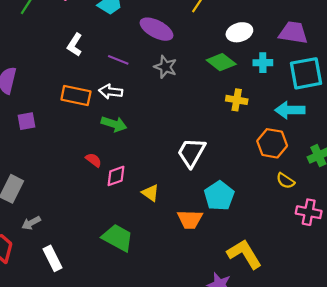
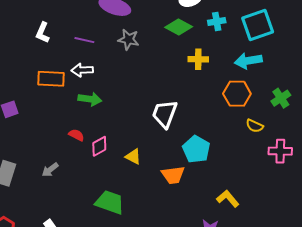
gray arrow: (31, 223) -> (50, 170), moved
yellow L-shape: (244, 254) -> (228, 199), size x0.7

